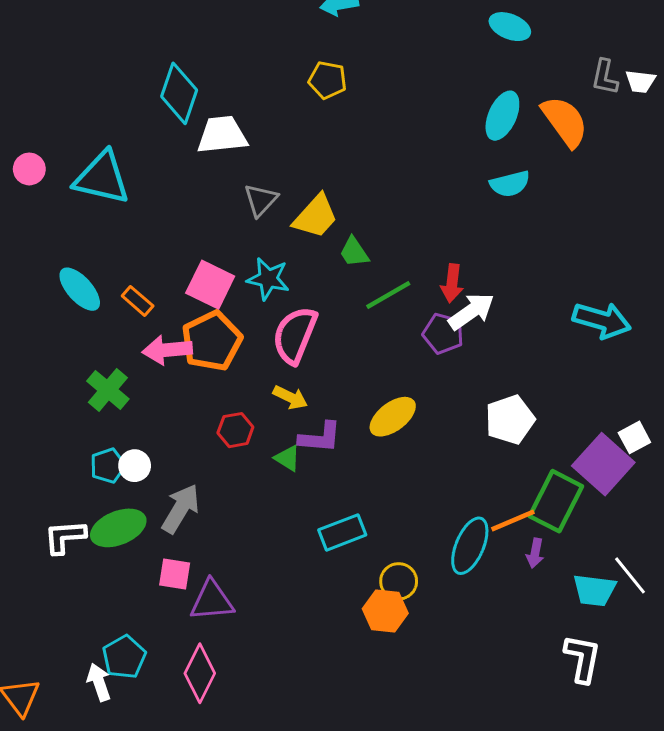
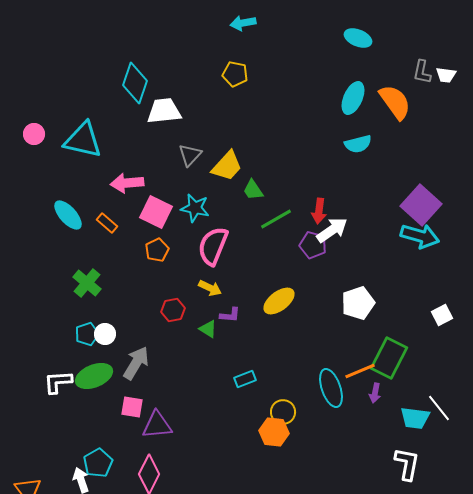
orange pentagon: (212, 341) -> (157, 250), size x0.6
pink arrow: (167, 350) -> (127, 183), moved
purple L-shape: (320, 437) -> (230, 315), size x0.7
purple square: (603, 464) -> (421, 205), moved
cyan rectangle: (342, 532) -> (245, 379), size x0.7
cyan ellipse: (470, 546) -> (331, 388), turned -42

